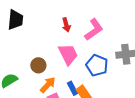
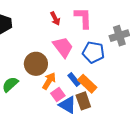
pink L-shape: (94, 30) -> (83, 18), turned -45
brown circle: (38, 65) -> (36, 64), size x1.5

